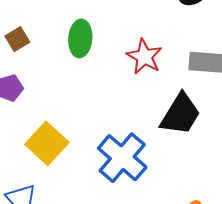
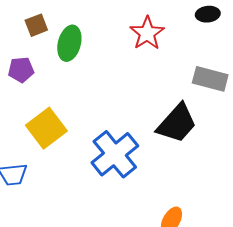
green ellipse: (80, 38) -> (69, 43), moved
red star: (144, 57) -> (147, 33), moved

